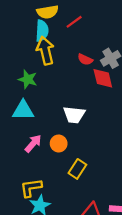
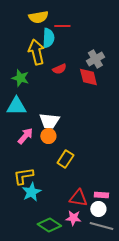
red line: (74, 22) -> (62, 26), turned 35
cyan semicircle: (42, 31) -> (48, 38), moved
red semicircle: (85, 59) -> (59, 69), moved, turned -48
white trapezoid: (74, 115) -> (49, 121), moved

